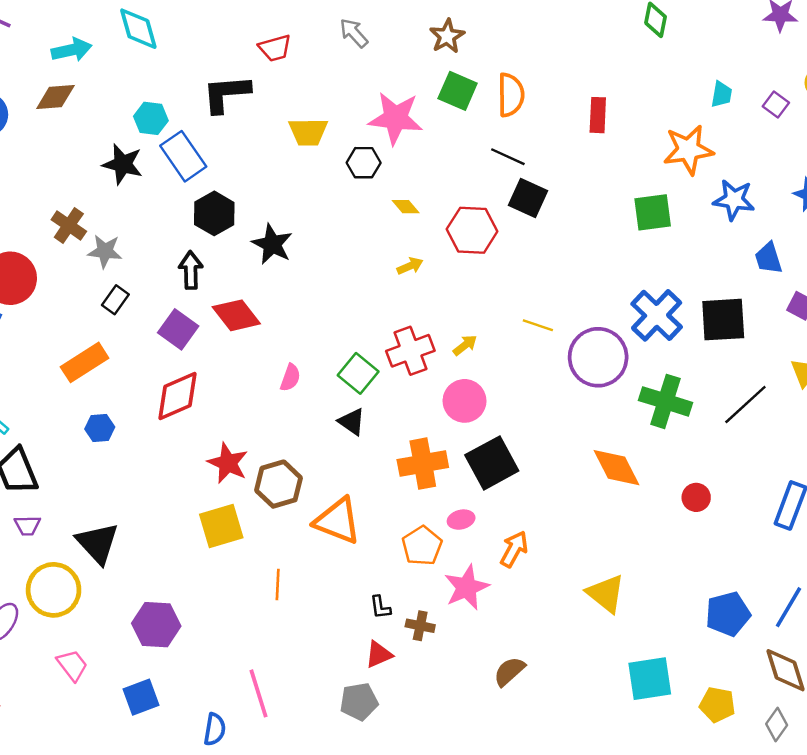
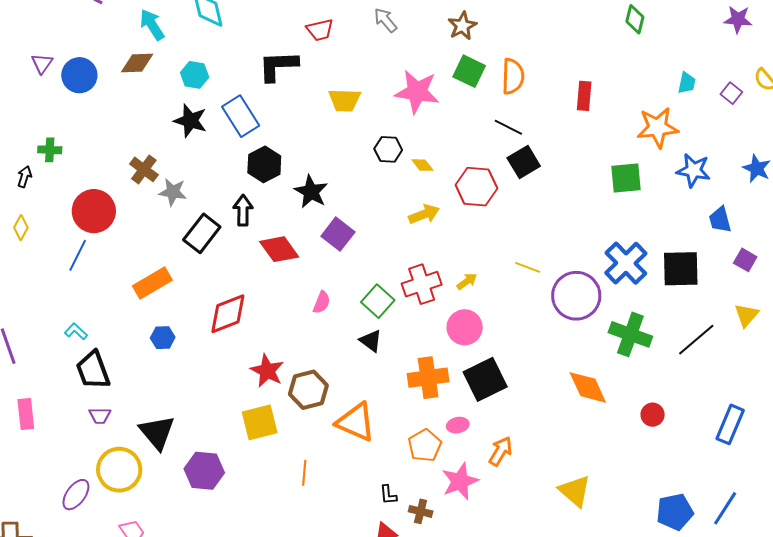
cyan arrow: (72, 50) -> (152, 25), turned -112
cyan hexagon: (151, 118) -> (195, 75), moved
black hexagon: (364, 163) -> (388, 149), moved
black square: (528, 198) -> (524, 162), turned 32
yellow arrow: (410, 266) -> (424, 214), size x1.4
black rectangle: (115, 300) -> (202, 233), moved, size x1.6
purple square: (178, 329) -> (338, 234), moved
purple hexagon: (156, 625) -> (204, 471), moved

